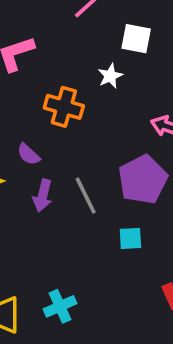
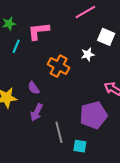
gray line: (86, 196) -> (59, 132), moved

